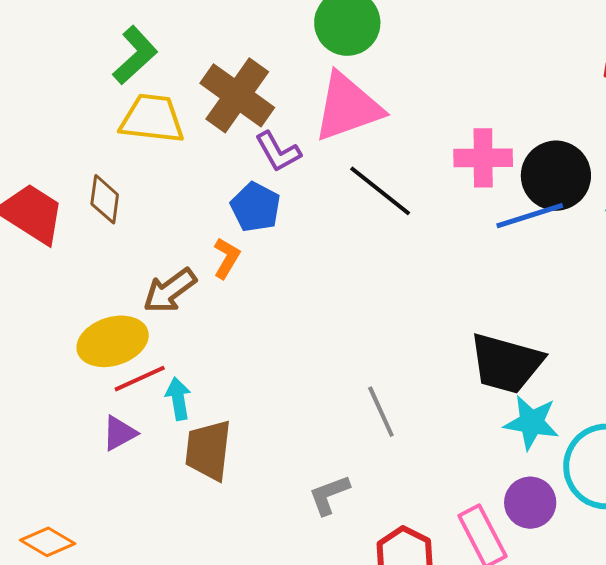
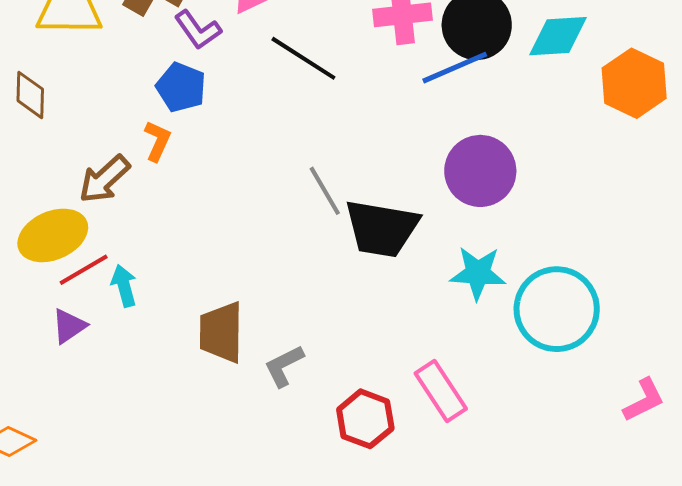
black trapezoid: (506, 363) -> (382, 228), moved
gray line: (381, 412) -> (325, 191), moved
brown trapezoid: (208, 450) -> (221, 332), moved
purple circle: (530, 503) -> (480, 171), moved, size x1.4

